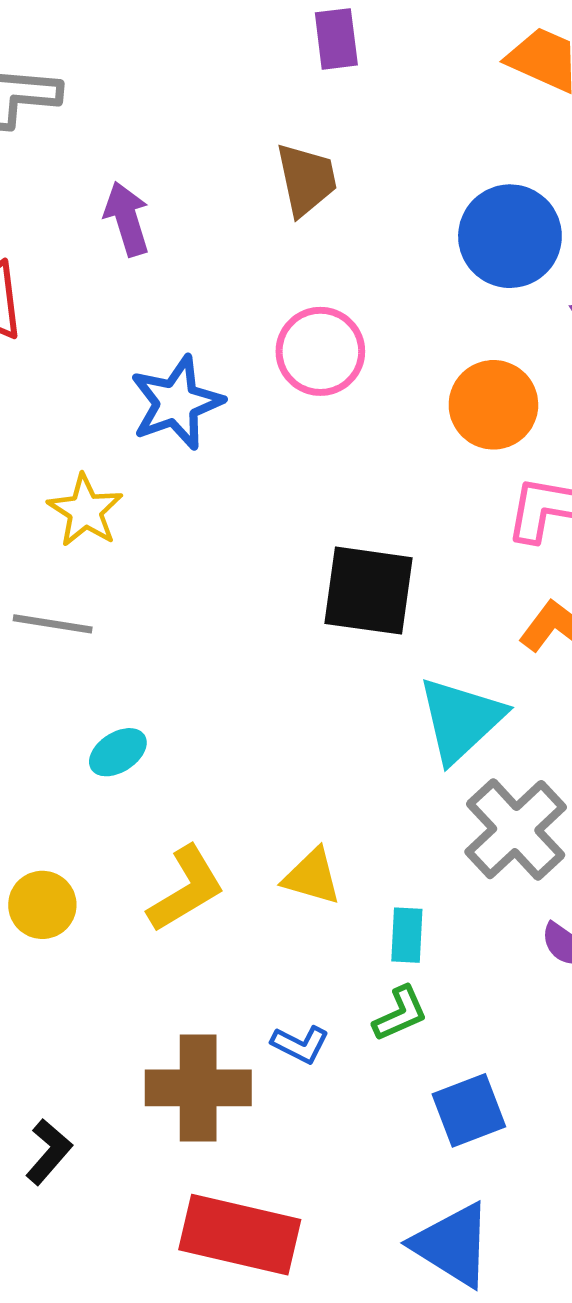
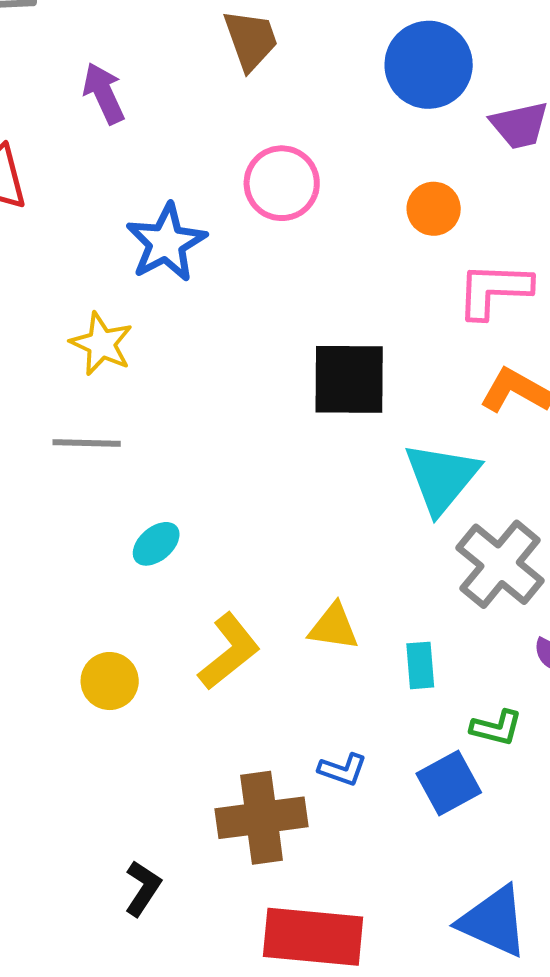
orange circle: (493, 405) -> (434, 209), size x0.7
green L-shape: (400, 1014) -> (496, 728), moved, turned 46
blue square: (469, 1110) -> (449, 783), moved

